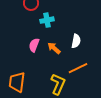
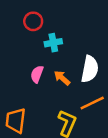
white semicircle: (76, 41) -> (90, 69), size x1.5

